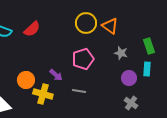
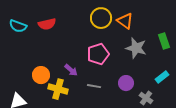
red semicircle: (32, 29) -> (47, 24), turned 30
gray star: (121, 53) -> (136, 48), size x1.5
cyan rectangle: (147, 69) -> (162, 77), moved, turned 48
purple circle: (129, 78) -> (126, 83), moved

